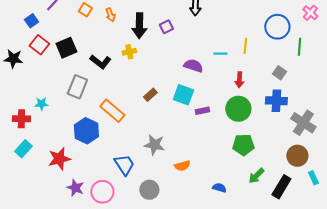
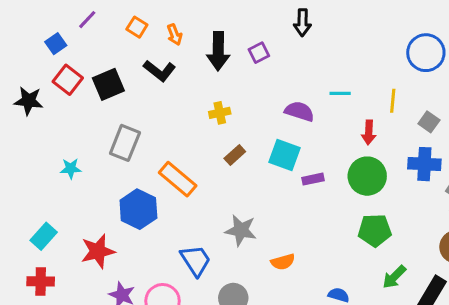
yellow line: (245, 46) -> (393, 101), moved
yellow cross: (129, 52) -> (220, 113), moved
black L-shape: (100, 62) -> (160, 71), moved
red cross: (21, 119) -> (41, 281), moved

